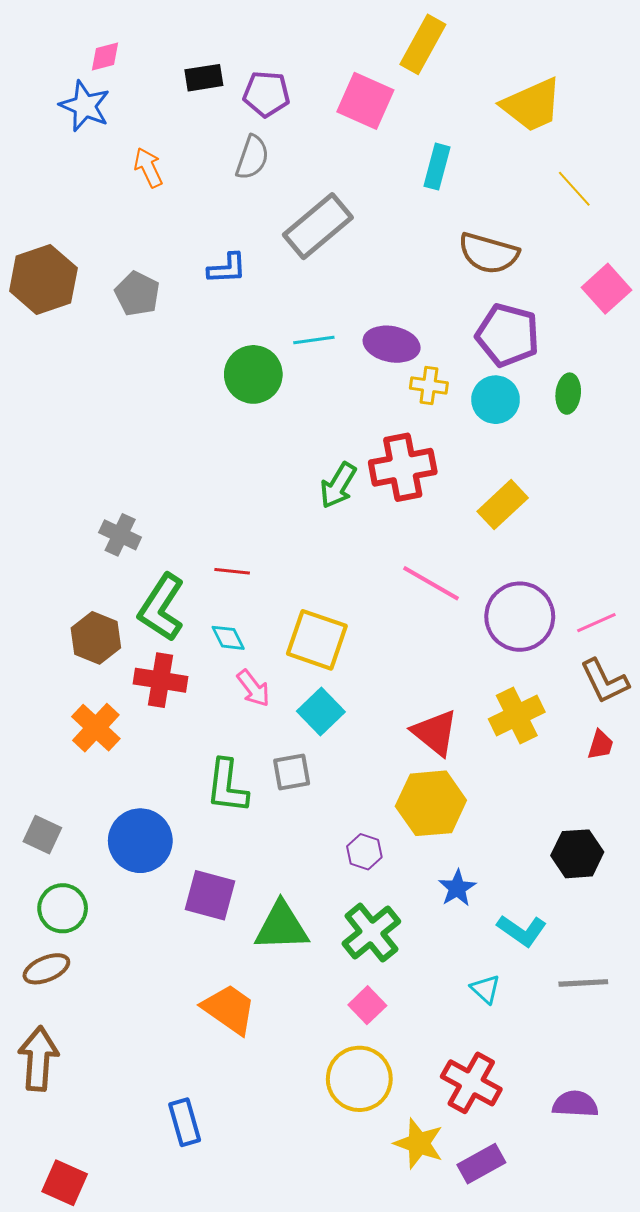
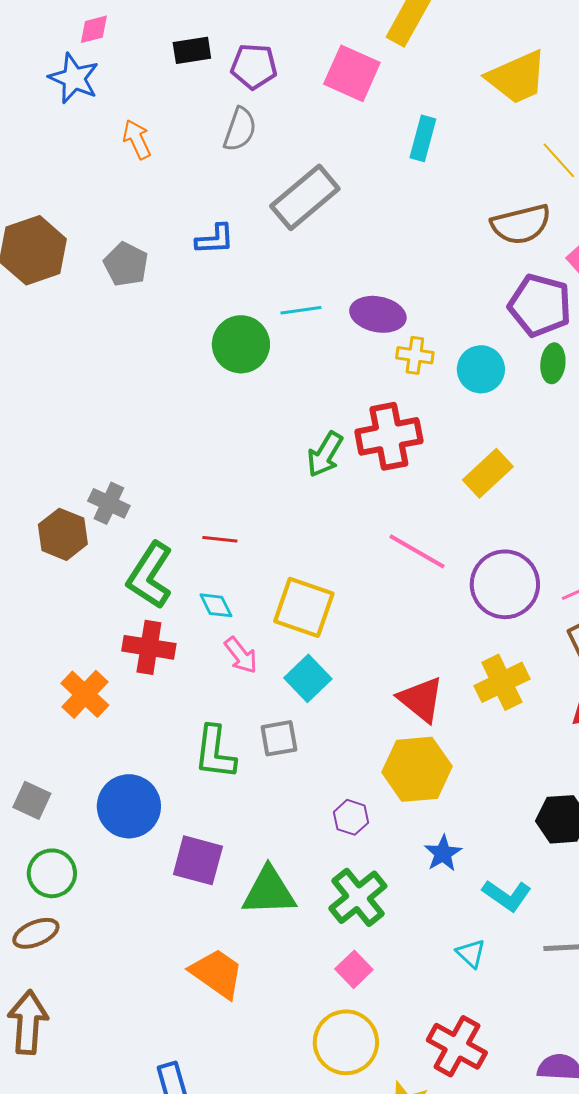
brown semicircle: (488, 253) -> (521, 224), moved, turned -30
purple pentagon: (508, 335) -> (540, 305), moved
brown hexagon: (96, 638) -> (63, 534), moved

